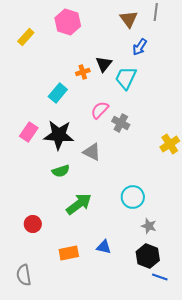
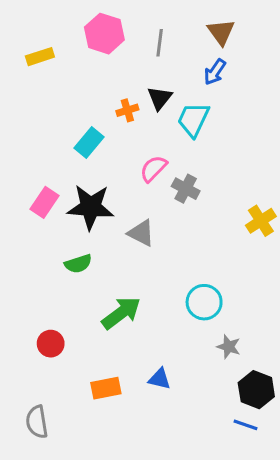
gray line: (156, 12) -> (160, 43), moved
brown triangle: (129, 19) -> (221, 32), moved
yellow rectangle: (26, 37) -> (40, 57), turned 30
green semicircle: (61, 171) -> (78, 264), moved
black hexagon: (148, 256) -> (256, 390), moved

